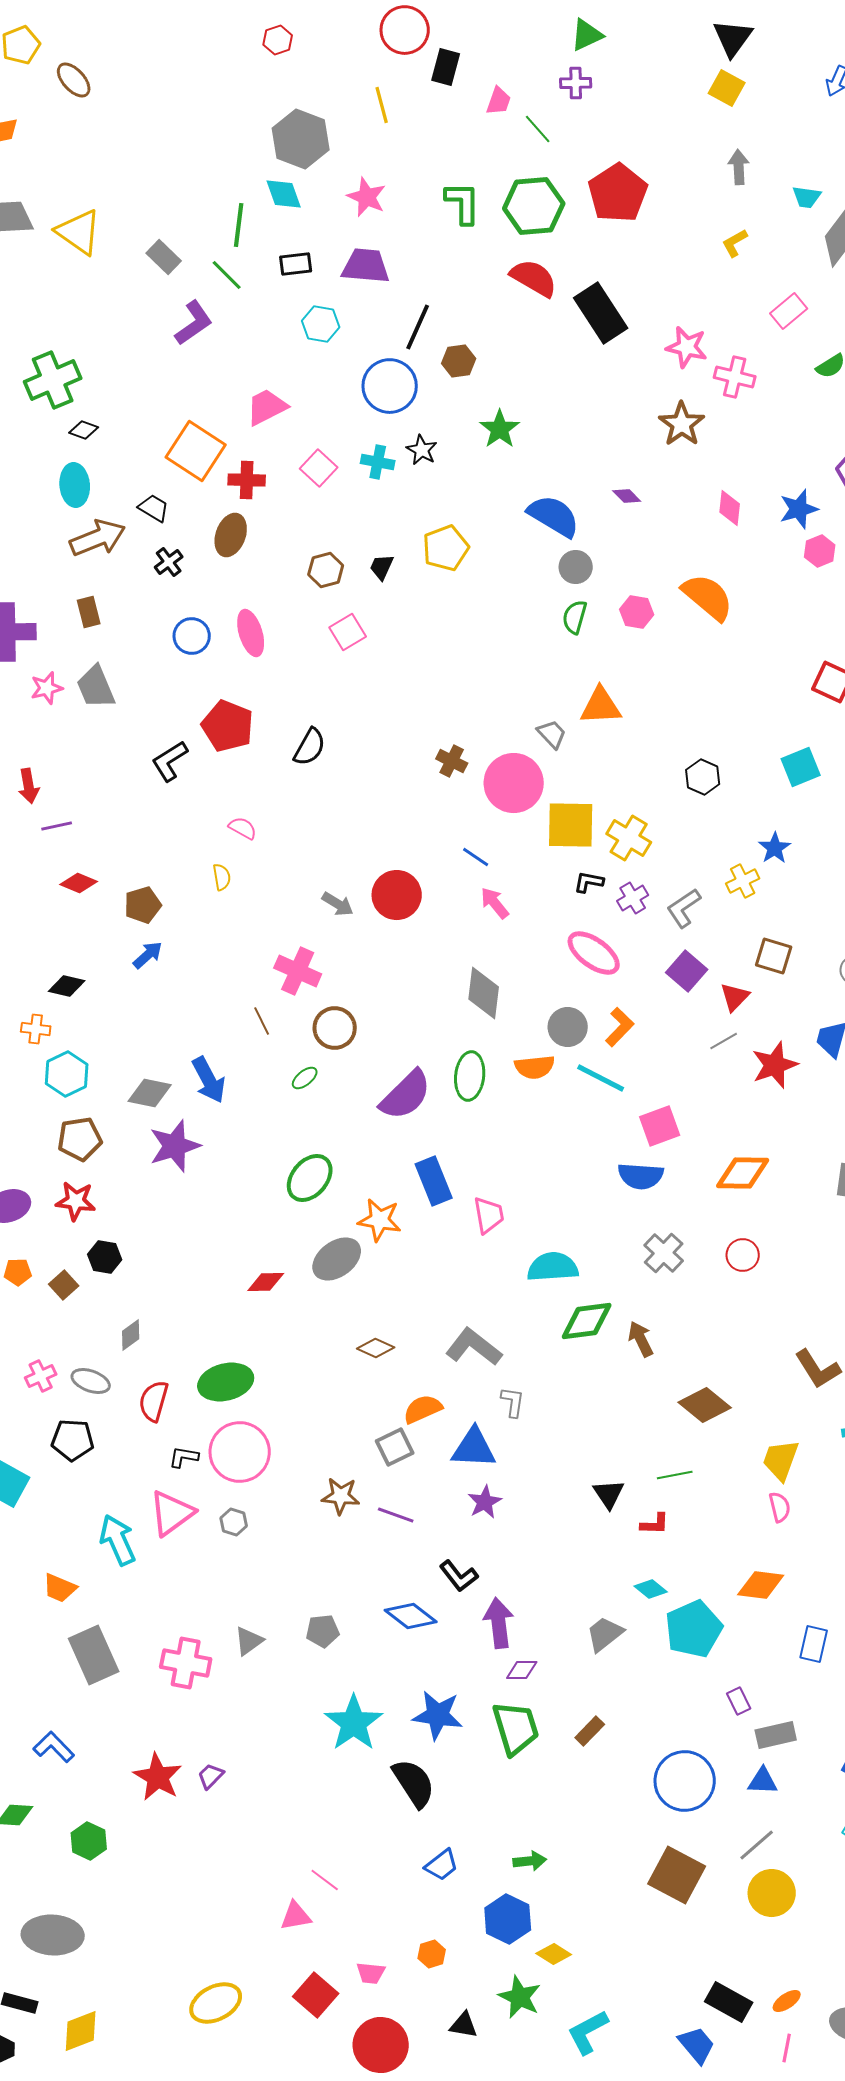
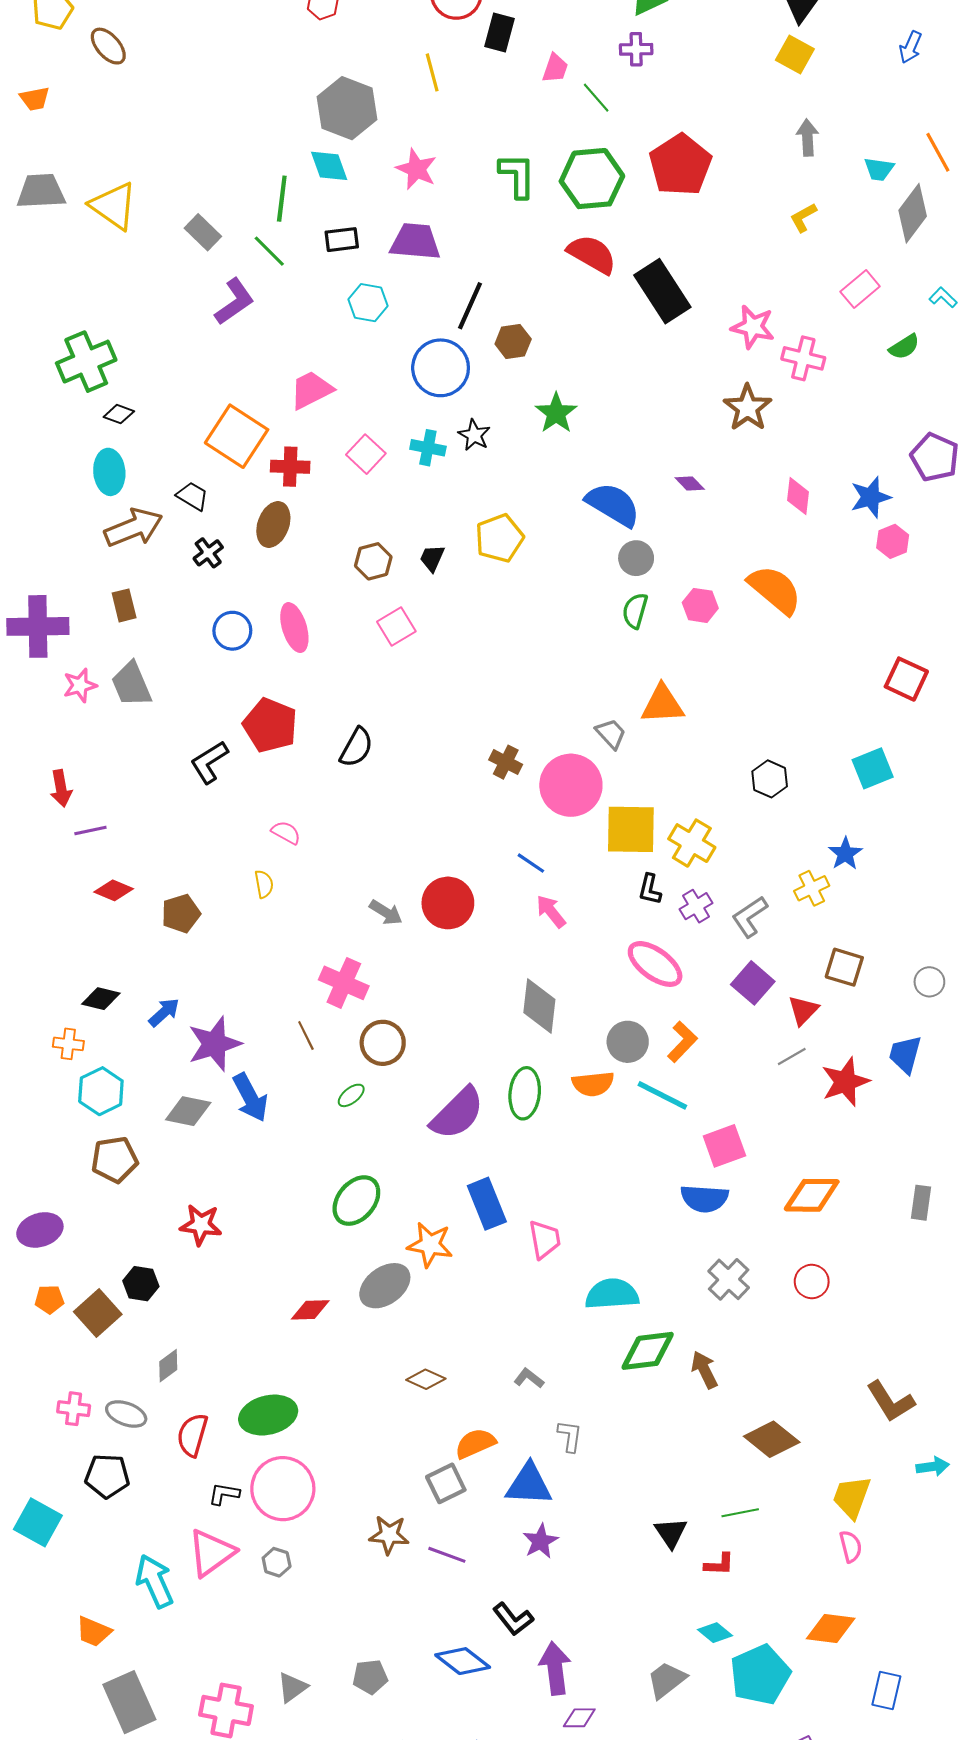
black L-shape: (589, 882) -> (650, 889), turned -88
blue arrow: (148, 955) -> (164, 1012), moved
purple star: (175, 1146) -> (214, 1044), moved
red star: (76, 1201) -> (201, 1225), moved
brown square: (64, 1285) -> (98, 1313), size x1.5
gray L-shape: (474, 1347) -> (529, 1378), size x0.5
pink cross: (41, 1376) -> (74, 1409), turned 32

